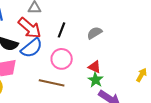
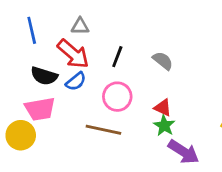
gray semicircle: (95, 33) -> (163, 61), turned 70
blue semicircle: (32, 48) -> (76, 81), size x0.7

